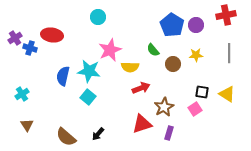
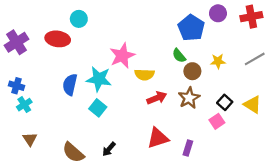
cyan circle: (98, 17) -> (79, 19), moved
purple circle: (196, 25) -> (218, 13), moved
purple cross: (15, 38) -> (16, 42), size x1.5
blue cross: (30, 48) -> (16, 86), moved
green semicircle: (153, 50) -> (179, 56), moved
gray line: (229, 53) -> (255, 59), turned 60
black square: (202, 92) -> (225, 102), turned 32
brown star: (164, 107) -> (189, 98), moved

